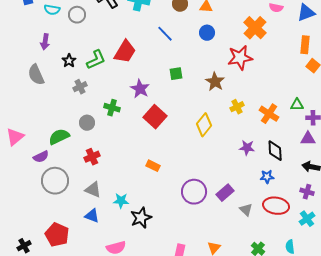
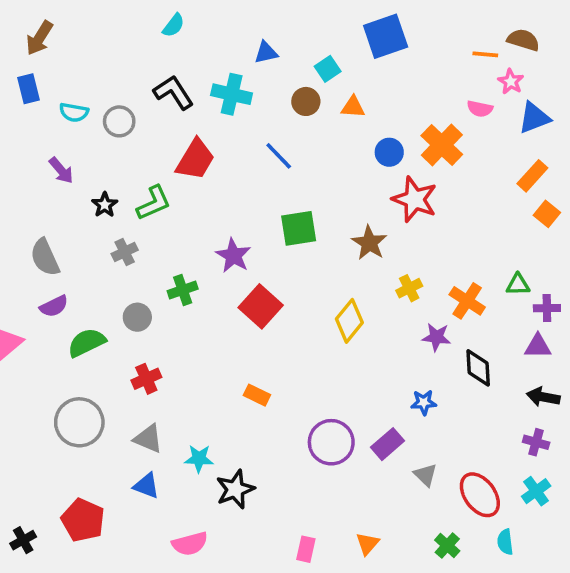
blue circle: (207, 33) -> (389, 152), moved
purple arrow: (45, 42) -> (61, 170), turned -49
orange rectangle: (305, 45) -> (532, 176), turned 36
red trapezoid: (125, 52) -> (195, 159), moved
red star: (240, 58) -> (415, 199), turned 30
green square: (176, 74) -> (299, 228), size x1.5
gray semicircle: (36, 75) -> (45, 257), moved
green cross: (112, 108) -> (183, 290), turned -35
purple star: (247, 148) -> (436, 337), moved
purple semicircle: (41, 157) -> (54, 306), moved
blue star: (267, 177) -> (424, 402), moved
red ellipse: (276, 206) -> (480, 495), moved, turned 45

